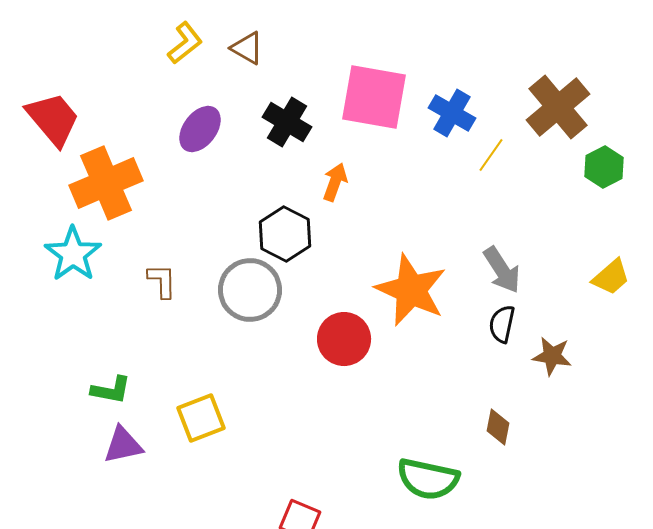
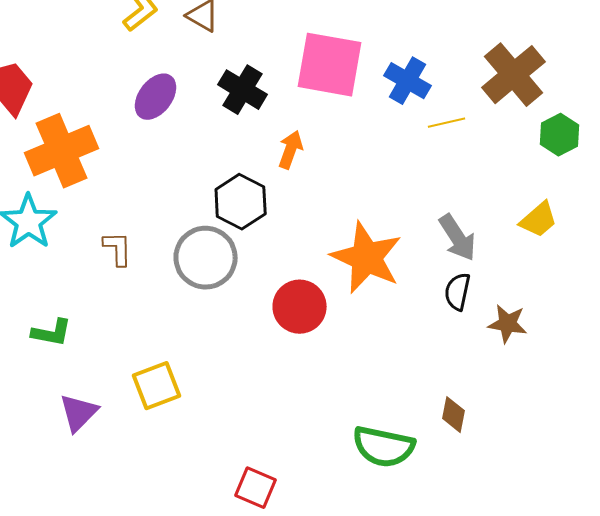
yellow line: (491, 155) -> (447, 123), turned 42
yellow trapezoid: (611, 277) -> (539, 220), moved
green L-shape: (111, 390) -> (52, 333), moved
brown diamond: (498, 427) -> (454, 415), moved
purple triangle: (123, 445) -> (79, 413), turned -33

